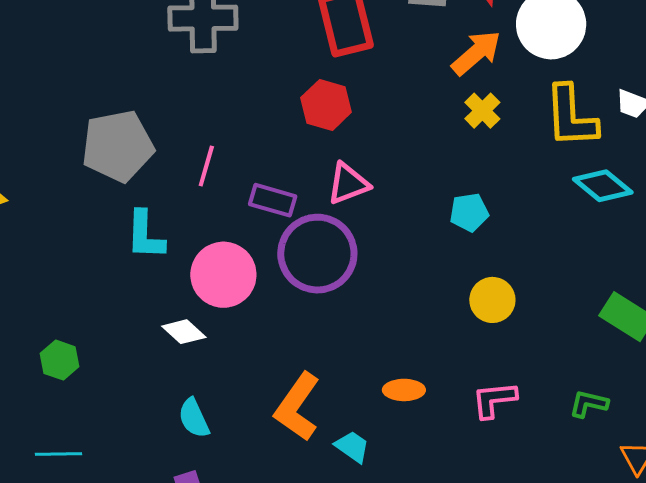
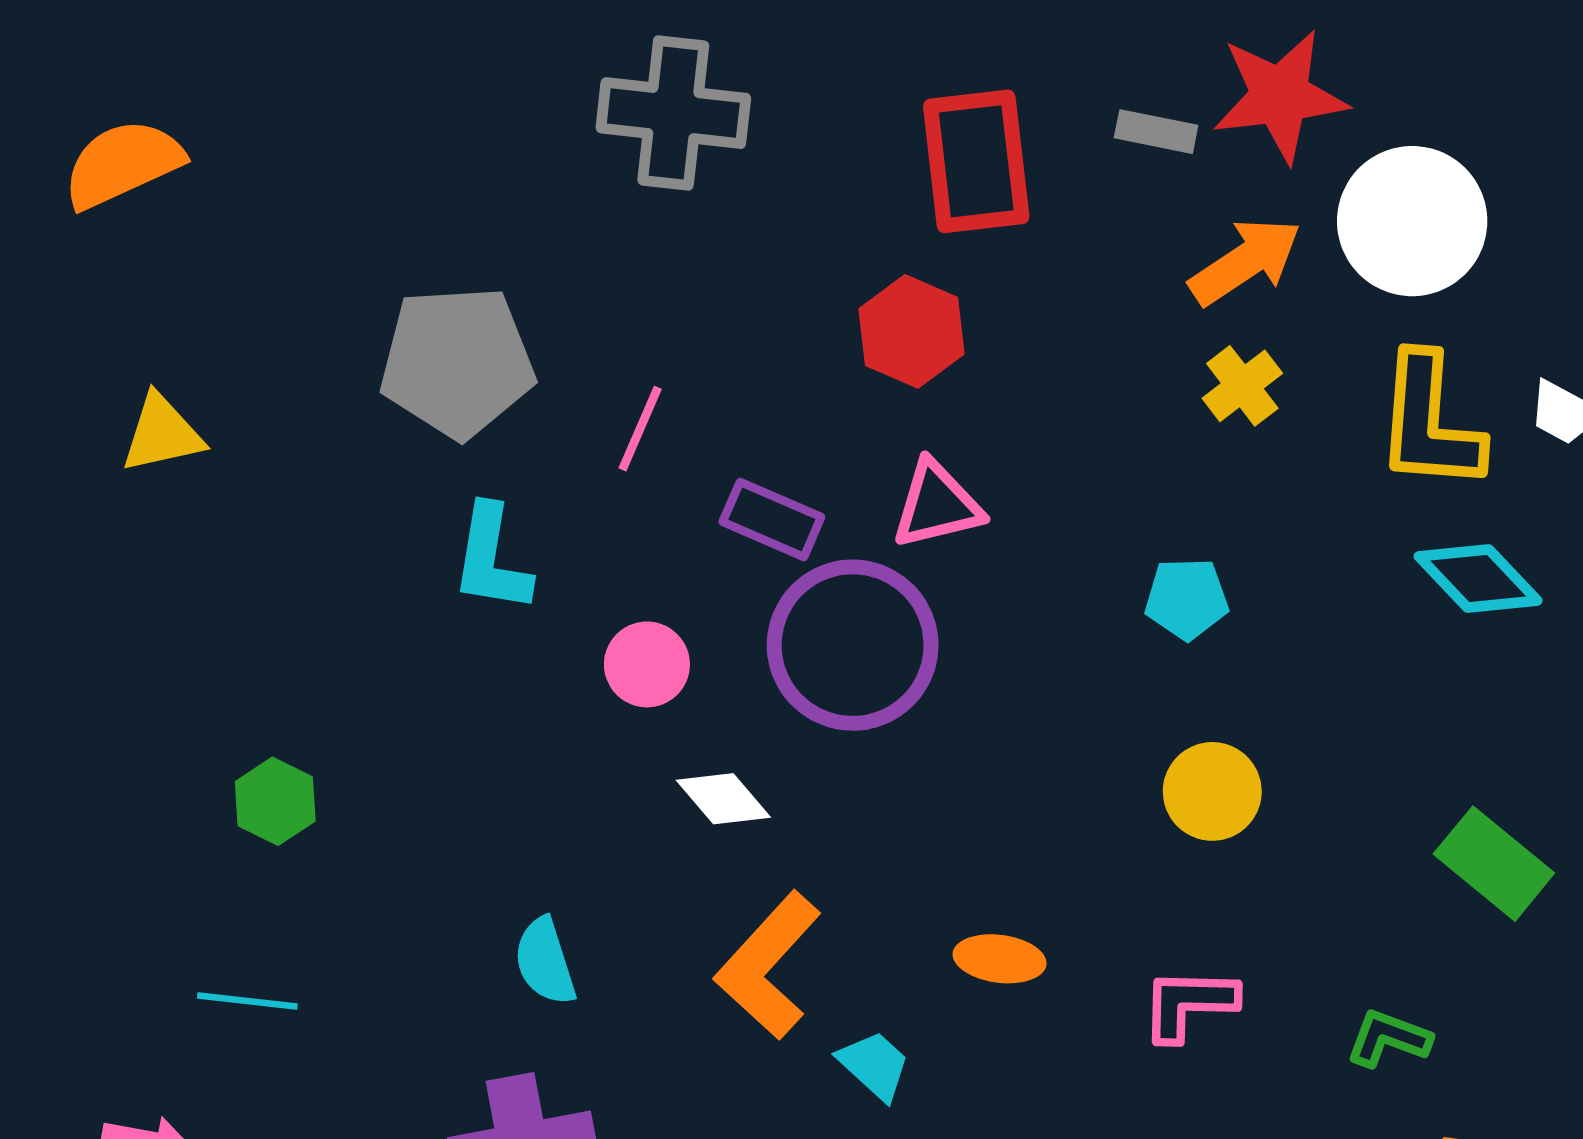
pink circle: (223, 275) -> (647, 664), size x0.6
white diamond: (184, 332) -> (723, 799), moved

